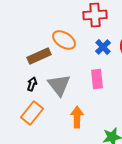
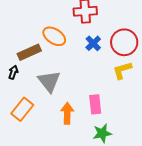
pink rectangle: (97, 79) -> (95, 104), moved
black arrow: (32, 84) -> (13, 72), moved

